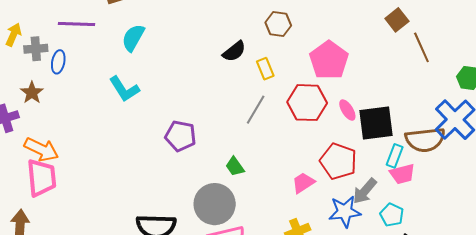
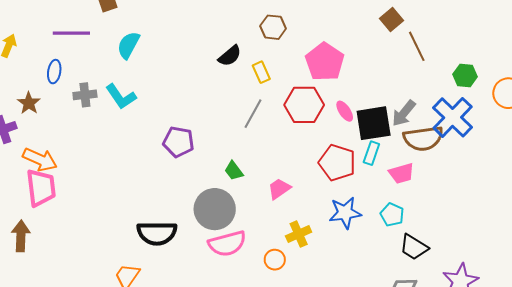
gray cross: (36, 49) -> (85, 95), moved
cyan rectangle: (395, 156) -> (371, 153), moved
pink trapezoid: (303, 183) -> (279, 189), moved
gray arrow: (365, 191) -> (404, 113), moved

